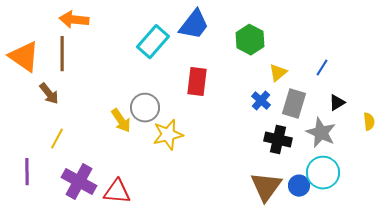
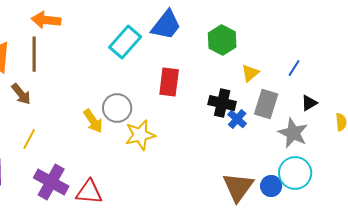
blue cross: (261, 101) -> (237, 119), moved
black cross: (278, 140) -> (222, 103), moved

